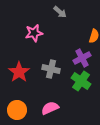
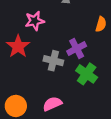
purple cross: (82, 58) -> (77, 49), moved
red star: (19, 72) -> (18, 46), moved

